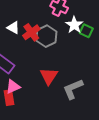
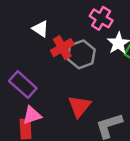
white triangle: (13, 28) -> (40, 29), moved

